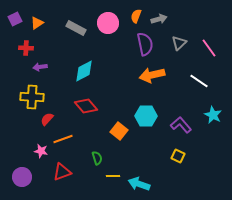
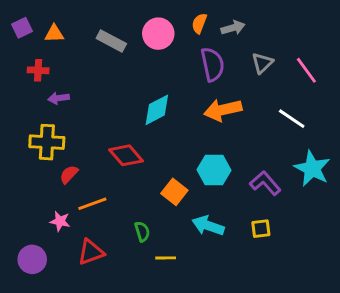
orange triangle: (37, 23) -> (54, 34), turned 32
cyan diamond: (84, 71) -> (157, 110), moved
cyan star: (213, 115) -> (312, 168), size x1.4
yellow square: (178, 156) -> (261, 229), turned -32
cyan arrow: (139, 184) -> (208, 226), moved

